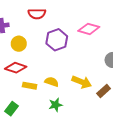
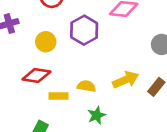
yellow circle: (19, 44) -> (46, 42), moved
yellow arrow: (82, 82) -> (126, 80), turned -36

